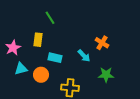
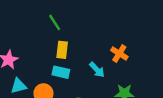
yellow rectangle: (38, 40) -> (62, 50), moved

